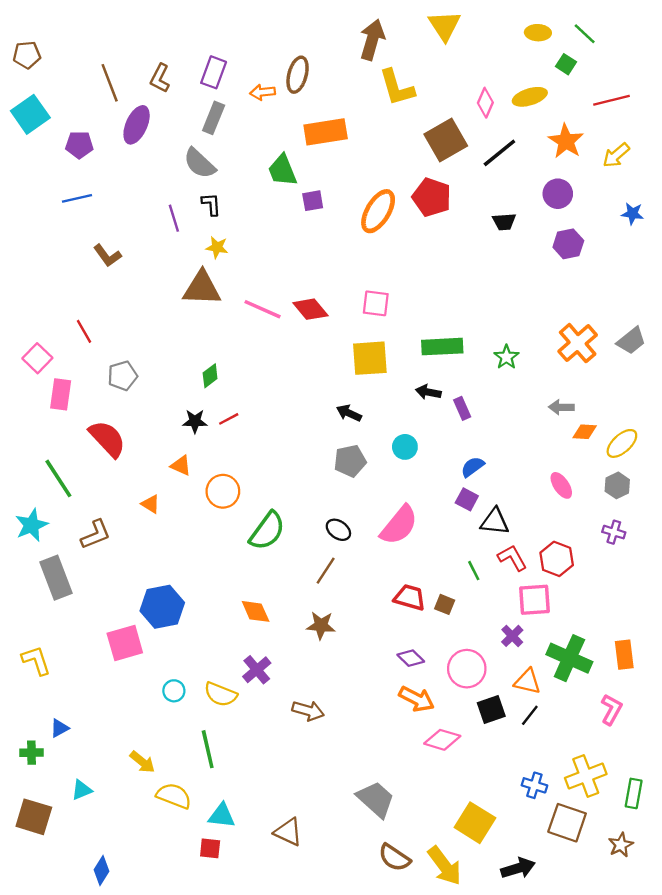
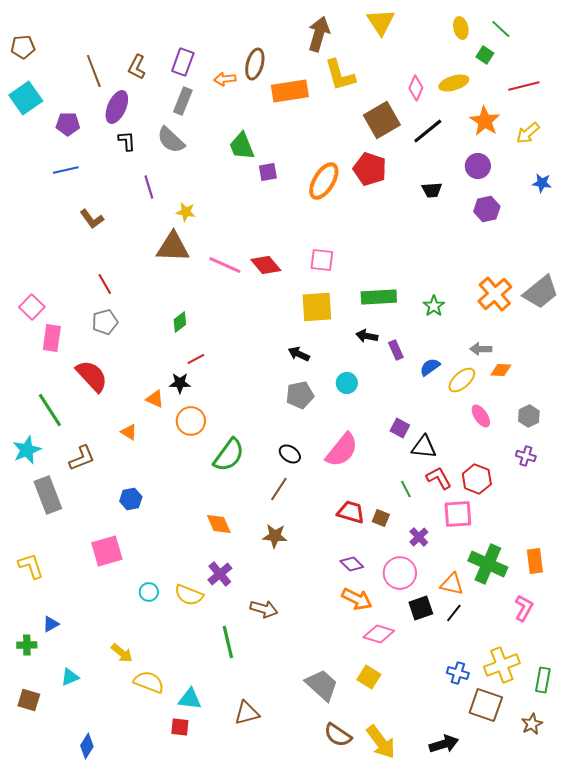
yellow ellipse: (538, 33) -> (461, 28), turned 75
orange rectangle: (326, 132) -> (290, 91), moved
black L-shape: (211, 204) -> (127, 141), moved
red line: (84, 331) -> (105, 284), moved
gray trapezoid: (631, 341) -> (541, 292), size x1.4
black star: (195, 421) -> (180, 383), moved
yellow ellipse: (622, 443) -> (462, 380), moved
blue semicircle: (473, 467) -> (430, 367), moved
blue hexagon: (162, 607) -> (131, 499), moved, size x0.6
purple cross: (512, 636) -> (419, 537), moved
green line: (208, 749) -> (228, 642), moved
brown square: (34, 817) -> (29, 700), size x0.7
yellow square: (475, 823) -> (369, 677), moved, size x0.7
brown triangle: (288, 832) -> (247, 713), turned -40

